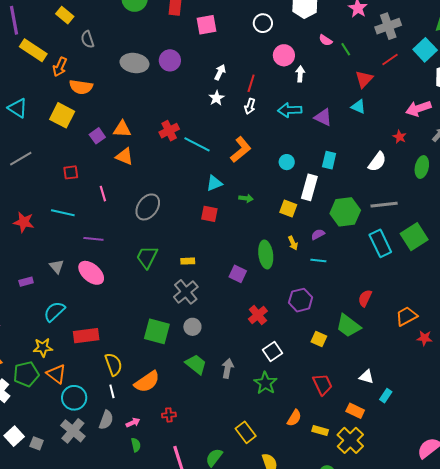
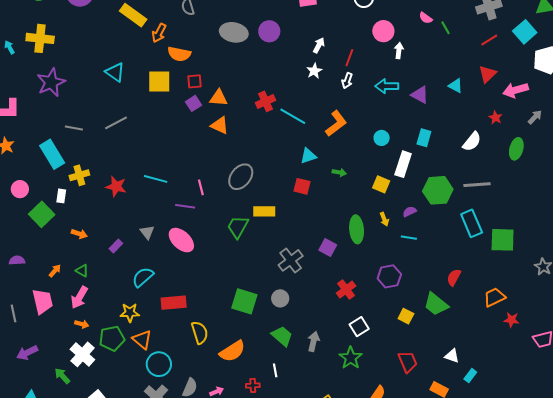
red triangle: (364, 79) -> (487, 74), moved
yellow square: (62, 115) -> (159, 81), turned -30
red square: (71, 172) -> (195, 81), moved
pink line: (103, 194) -> (201, 187), moved
green square: (414, 237) -> (503, 240), moved, turned 32
yellow rectangle: (188, 261) -> (264, 211), moved, size x1.5
purple rectangle: (26, 282) -> (116, 246), turned -32
gray cross: (186, 292) -> (291, 260), moved
white line: (112, 391) -> (275, 370), moved

